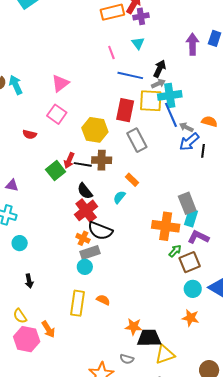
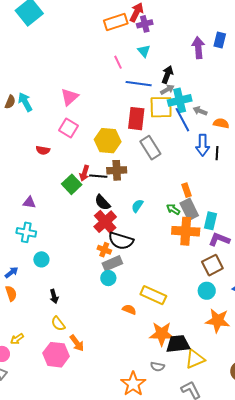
gray arrow: (186, 127) -> (200, 111), moved
blue arrow: (189, 142) -> (203, 145), turned -45
orange rectangle: (132, 180) -> (187, 190), moved, turned 32
gray rectangle: (187, 203) -> (189, 209), moved
green arrow: (175, 251) -> (173, 209), moved, turned -96
cyan circle: (193, 289) -> (207, 291), moved
yellow rectangle: (77, 303) -> (153, 295), moved, turned -70
yellow semicircle: (20, 316) -> (58, 324), moved
orange star: (190, 318) -> (218, 321), size x1.4
orange star: (134, 327) -> (162, 334), size x1.4

